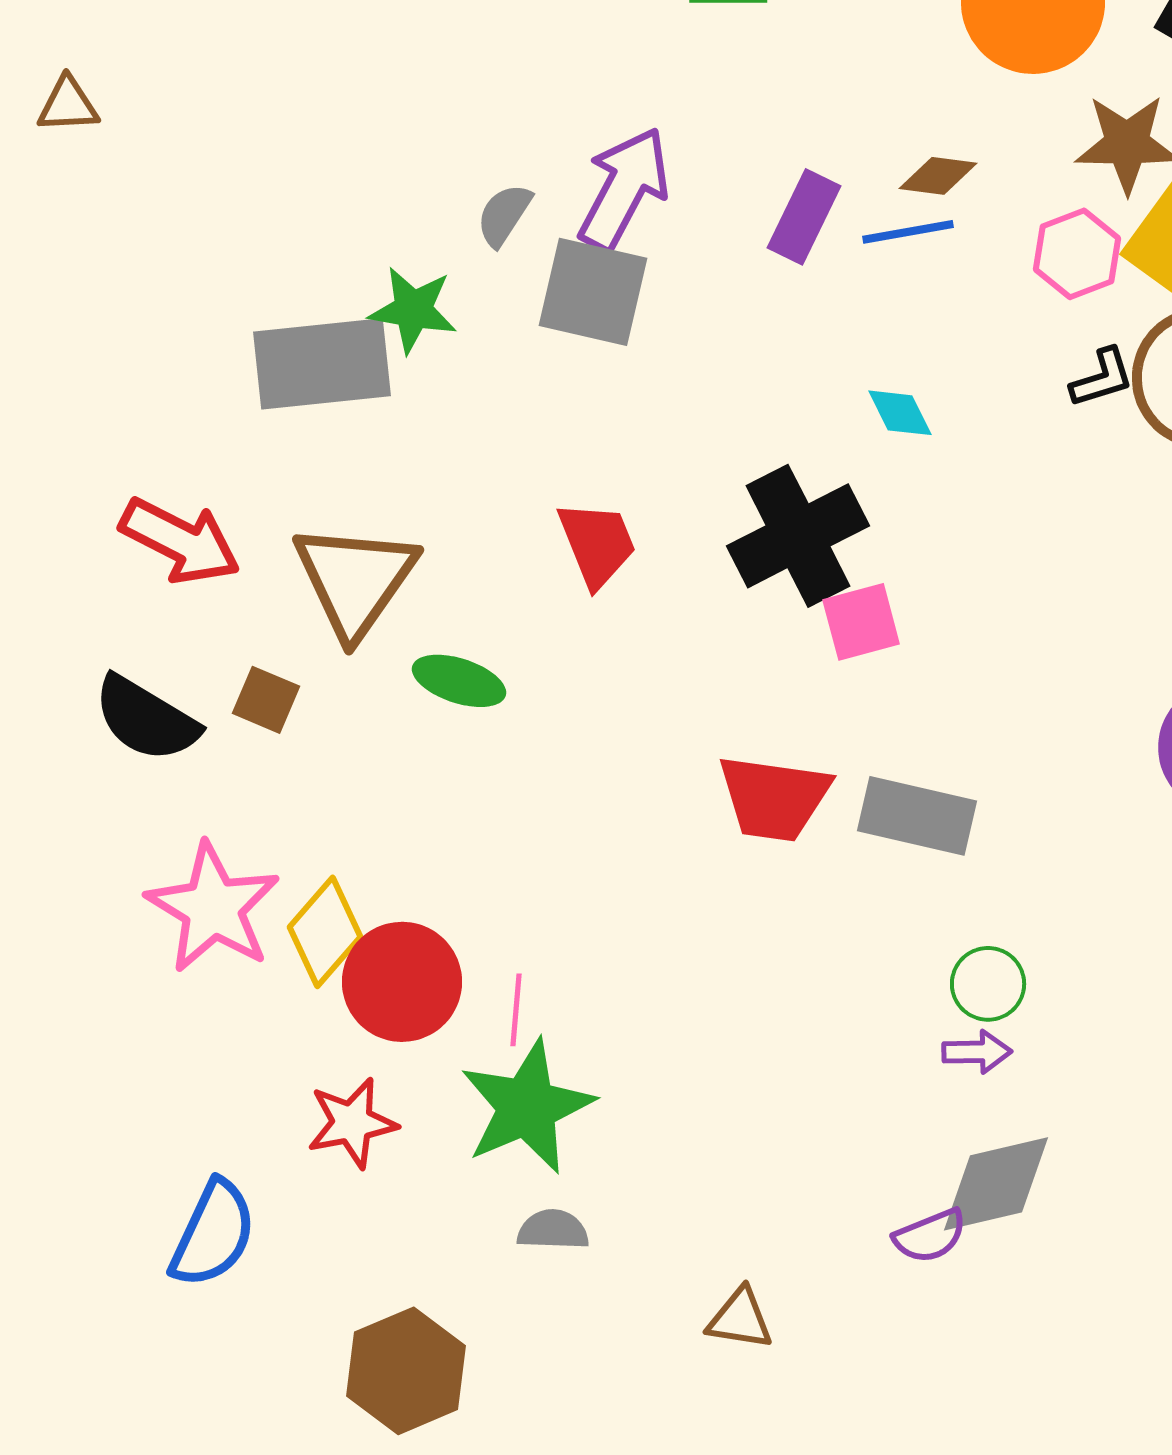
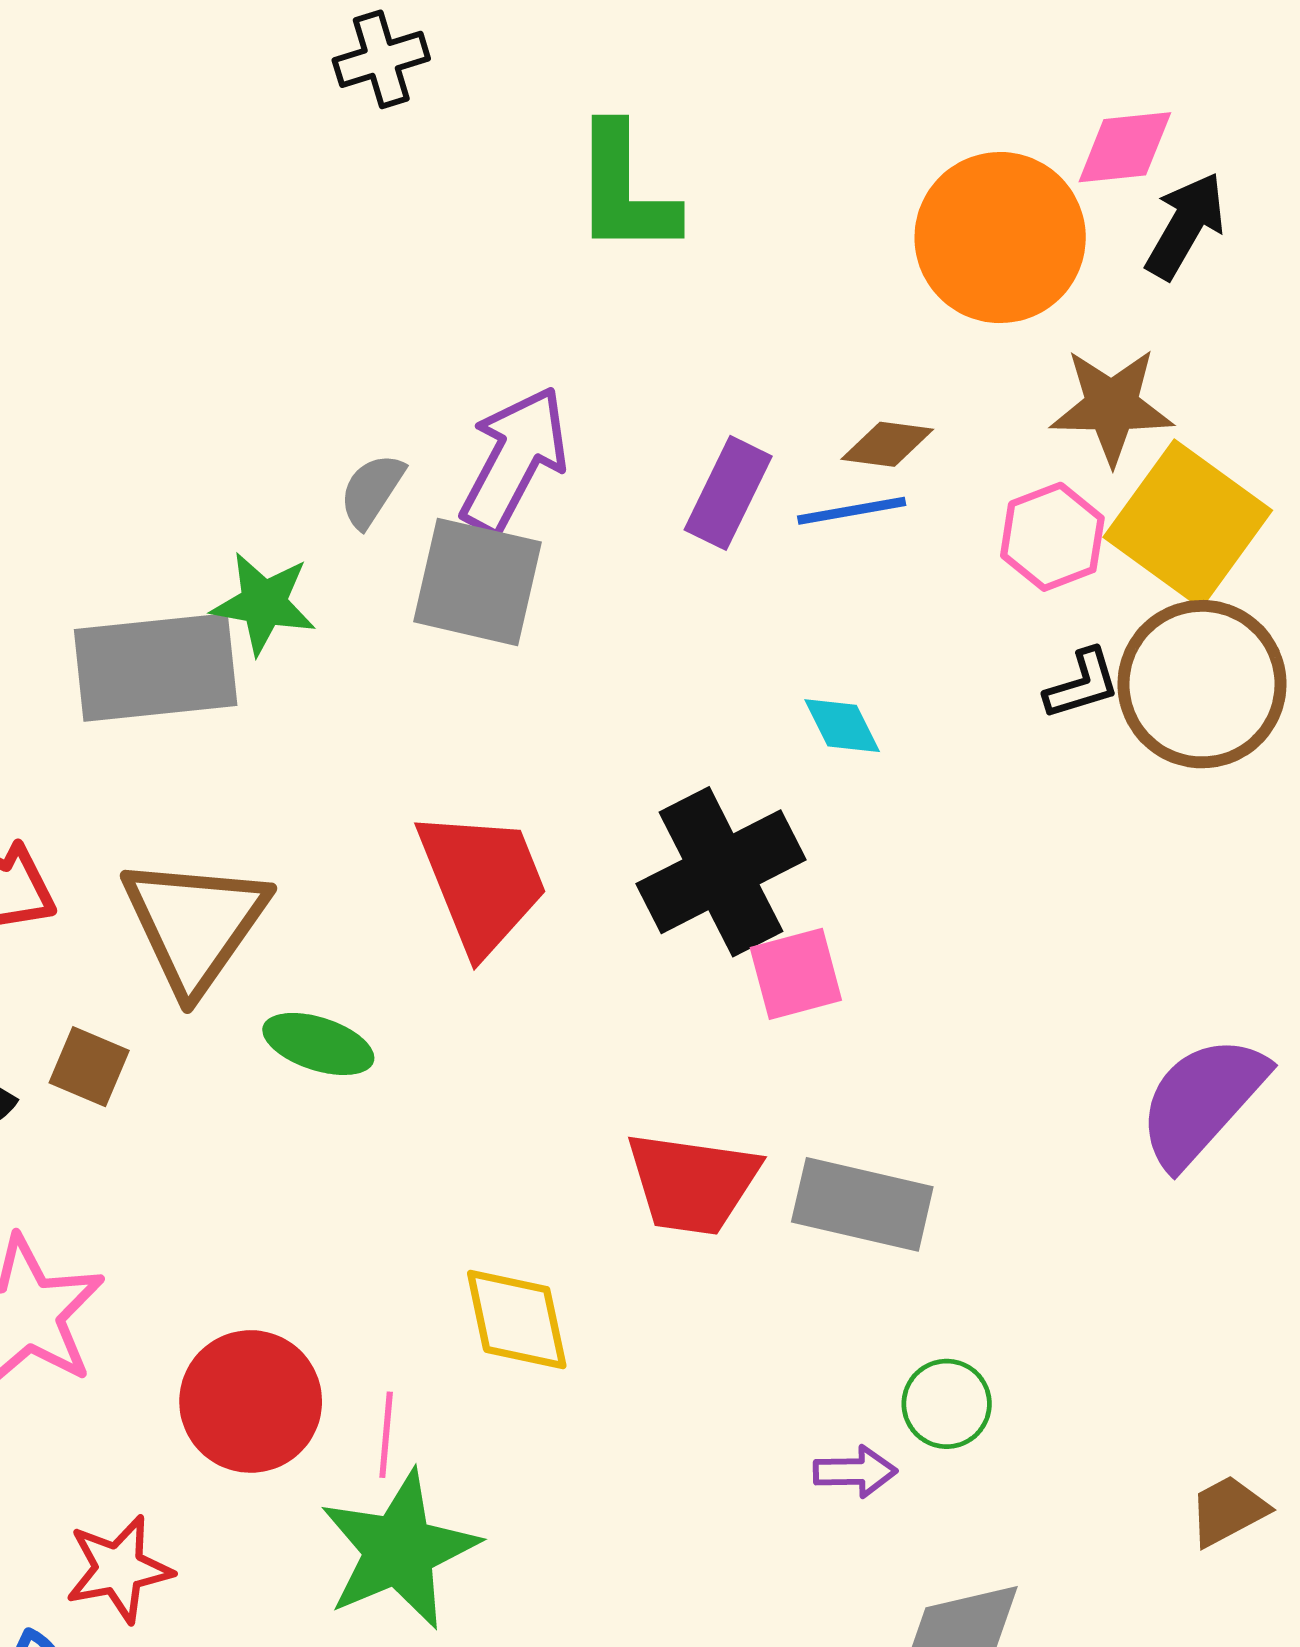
red trapezoid: (597, 544) -> (482, 881), size x1.4
yellow diamond: (325, 932) -> (517, 1320), moved, turned -53
purple arrow: (977, 1052) -> (855, 1472), moved
red star: (352, 1123) -> (119, 1569), moved

